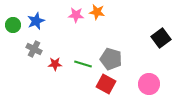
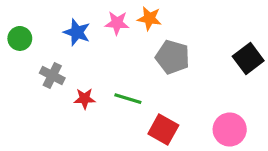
blue star: (36, 21) -> (77, 32), moved, turned -30
gray pentagon: (111, 59) -> (173, 57), moved

